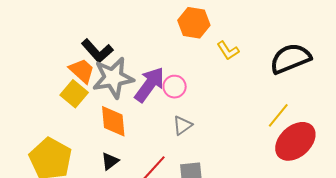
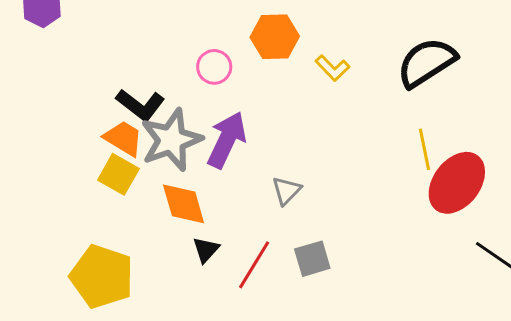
pink circle: (175, 87) -> (214, 67), moved
yellow line: (278, 115) -> (424, 149), turned -40
black triangle: (110, 161) -> (206, 250), moved

